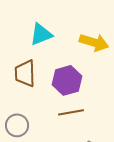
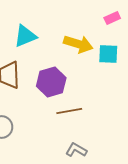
brown line: (71, 112) -> (69, 111), moved

